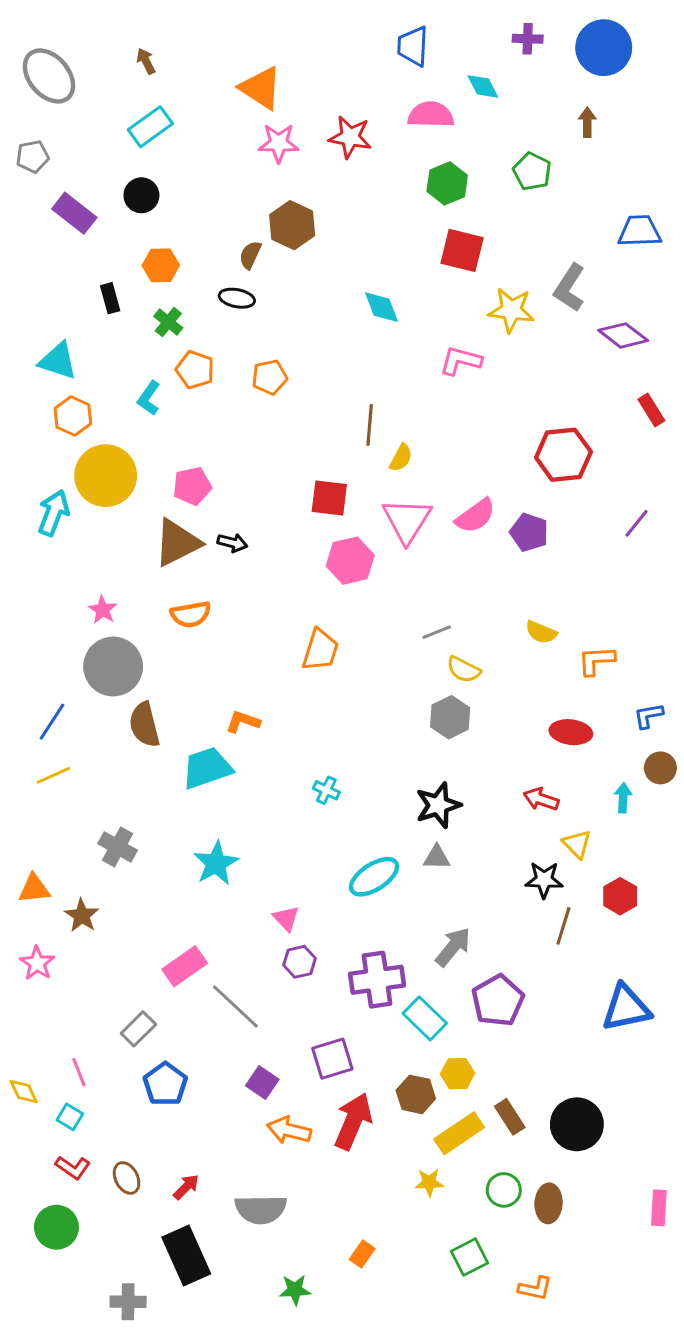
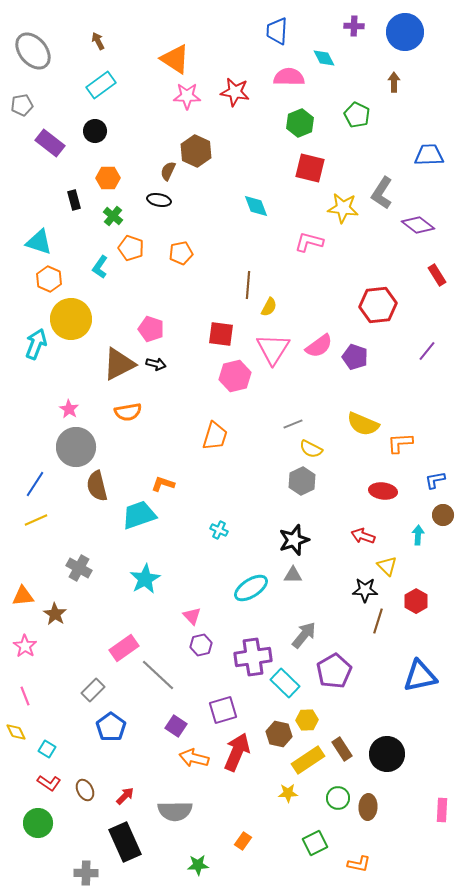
pink pentagon: (192, 486) -> (151, 329), moved, turned 30
yellow semicircle: (541, 632) -> (363, 424), size x1.5
pink line: (79, 1072) -> (25, 696), moved

